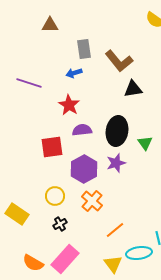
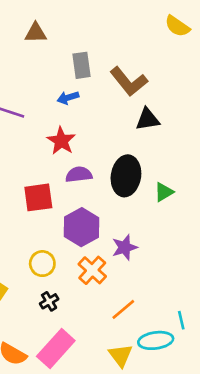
green triangle: (145, 143) -> (164, 192), turned 35
purple star: (116, 163) -> (125, 247), moved

